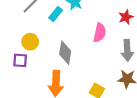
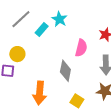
gray diamond: (65, 53) -> (65, 71), moved

